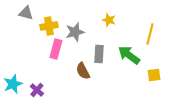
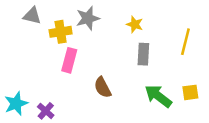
gray star: (75, 32) -> (88, 18), moved
gray rectangle: (99, 54) -> (143, 54), moved
green arrow: (129, 55) -> (158, 96), moved

